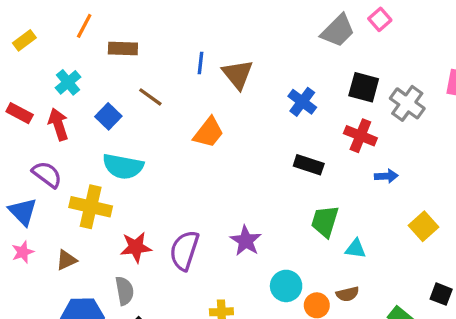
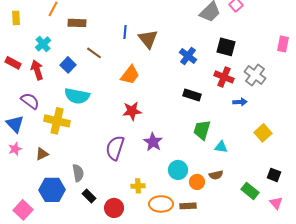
yellow rectangle: (24, 40) -> (16, 18), turned -56
gray cross: (407, 103) -> (255, 75), moved
red star: (136, 247) -> (132, 111), moved

